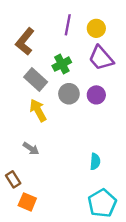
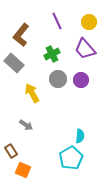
purple line: (68, 25) -> (57, 21), turned -36
yellow circle: (96, 28) -> (89, 22), moved
gray rectangle: (36, 79) -> (14, 63), moved
cyan pentagon: (102, 203) -> (71, 158), moved

